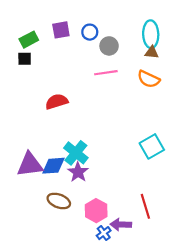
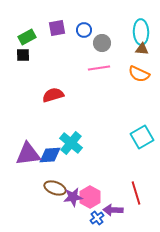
purple star: (78, 172) -> (73, 197), moved, turned 30

